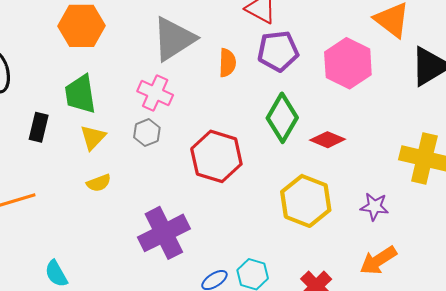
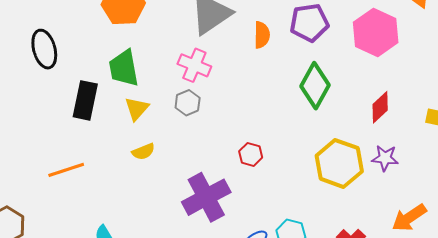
black rectangle: (39, 127) -> (85, 100), size x1.4
red diamond: (328, 140) -> (380, 107), moved, turned -64
red hexagon: (216, 156) -> (251, 154), moved, size x0.5
purple star: (374, 207) -> (385, 158), moved

